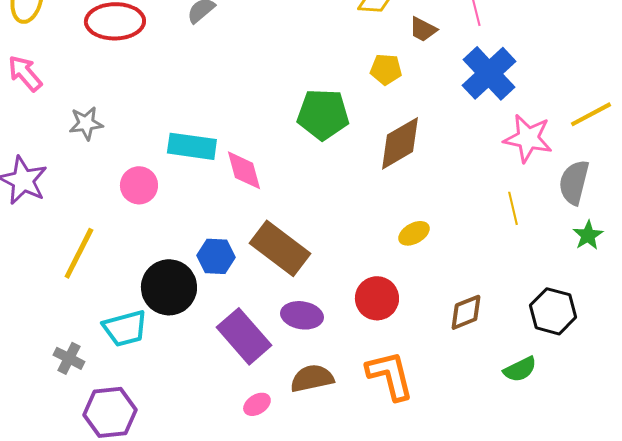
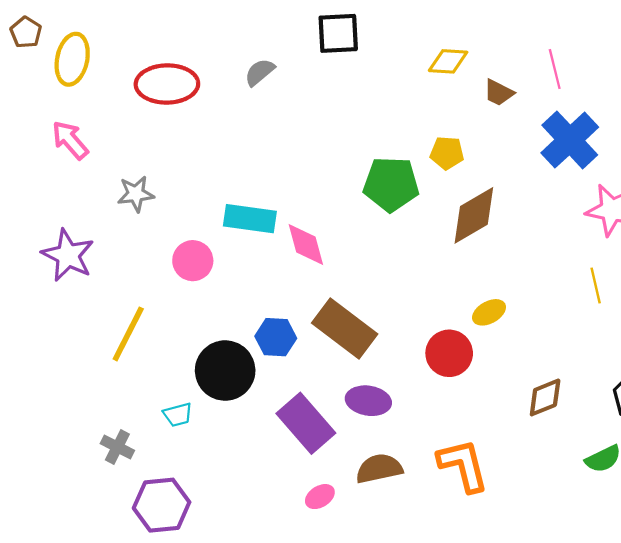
yellow pentagon: (386, 69) -> (447, 153), moved
red circle: (377, 298) -> (449, 353), moved
cyan trapezoid: (125, 328) -> (178, 415), size x0.6

